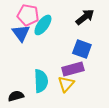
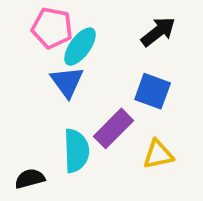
blue triangle: (21, 33) -> (67, 82), moved
purple rectangle: (73, 69) -> (114, 128), moved, turned -30
yellow triangle: (66, 84) -> (158, 154), moved, turned 36

